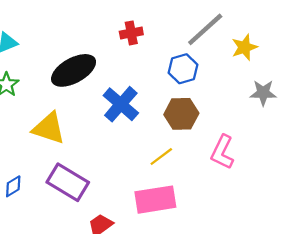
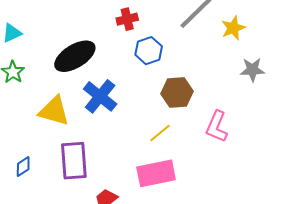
blue hexagon: (183, 69) -> (149, 51), moved
blue cross: (121, 104) -> (100, 96), moved
purple rectangle: (68, 182) -> (74, 161), turned 57

